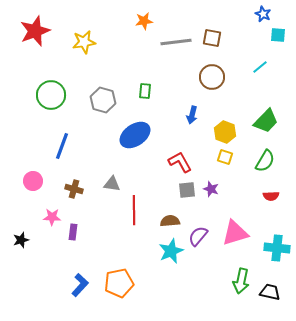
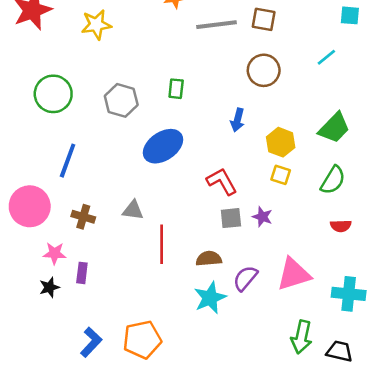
pink circle: (33, 181) -> (30, 206), size x1.6
black star: (21, 240) -> (49, 287), moved

